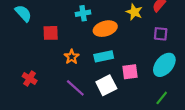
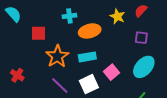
orange star: (72, 57) -> (57, 56), size x1.6
pink square: (130, 72) -> (112, 72), turned -35

